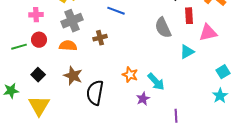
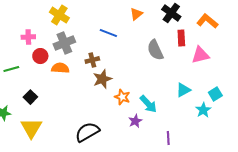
red circle: (39, 40) -> (40, 56), moved
cyan triangle: (187, 52) -> (183, 90), moved
brown star: (73, 76) -> (102, 79), moved, turned 30
black semicircle: (95, 93) -> (87, 132), moved, turned 50
cyan star: (220, 96) -> (203, 110), moved

